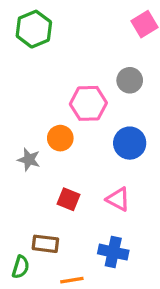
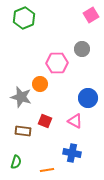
blue circle: (130, 143) -> (88, 98), moved
gray star: (29, 160) -> (21, 97), size x1.5
brown rectangle: (45, 244) -> (23, 131), moved

